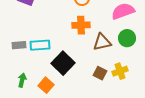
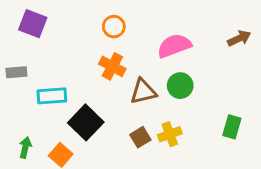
orange cross: (81, 25) -> (112, 66), turned 30
gray rectangle: (19, 45) -> (16, 72), moved
brown square: (100, 73) -> (140, 137), turned 32

